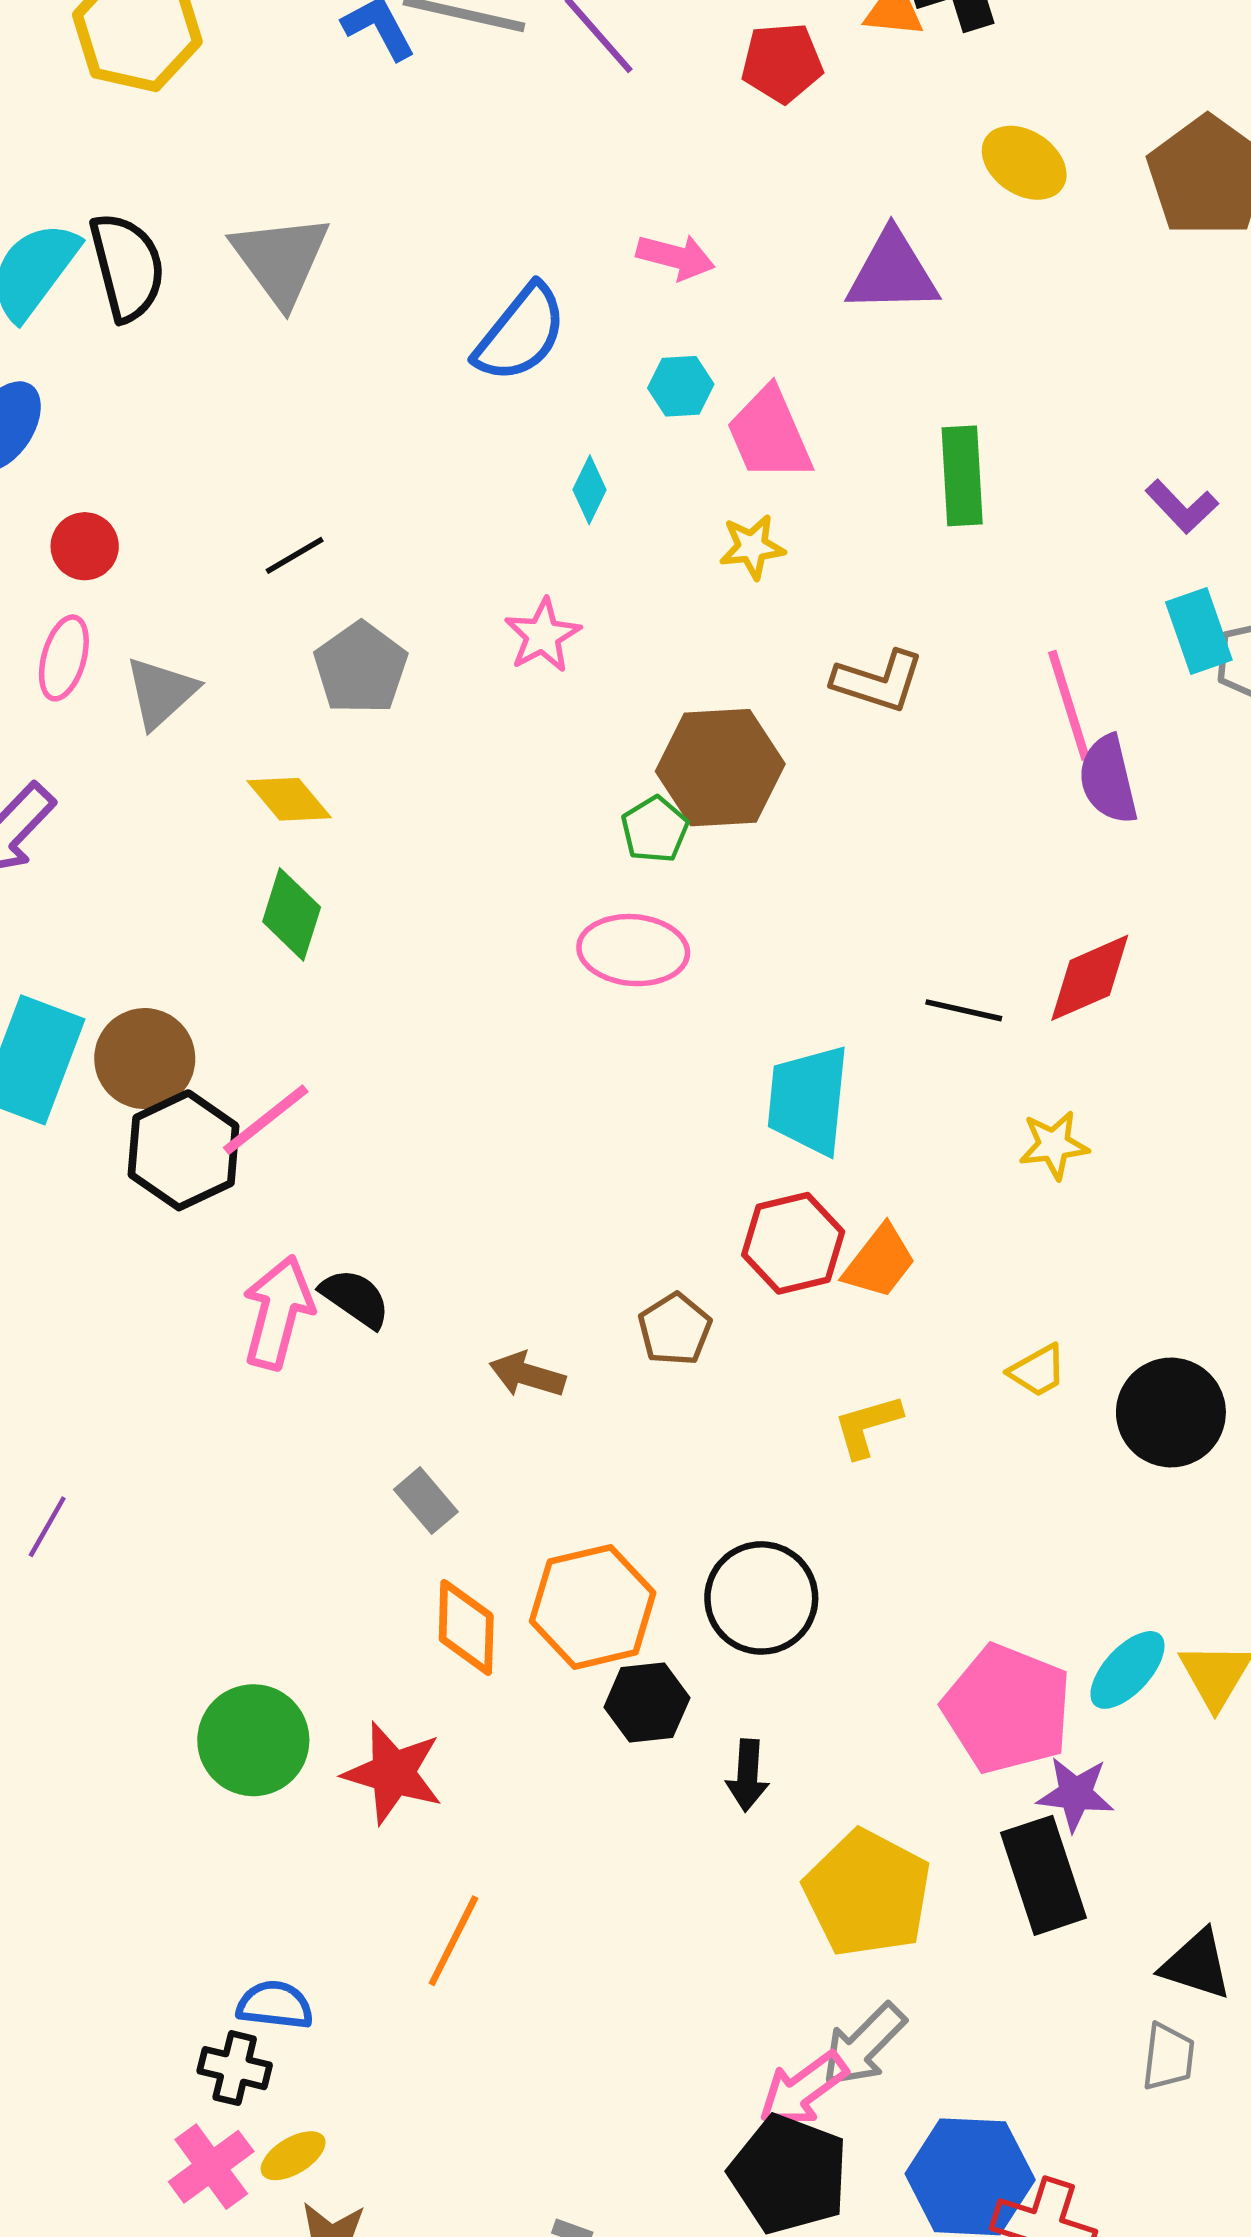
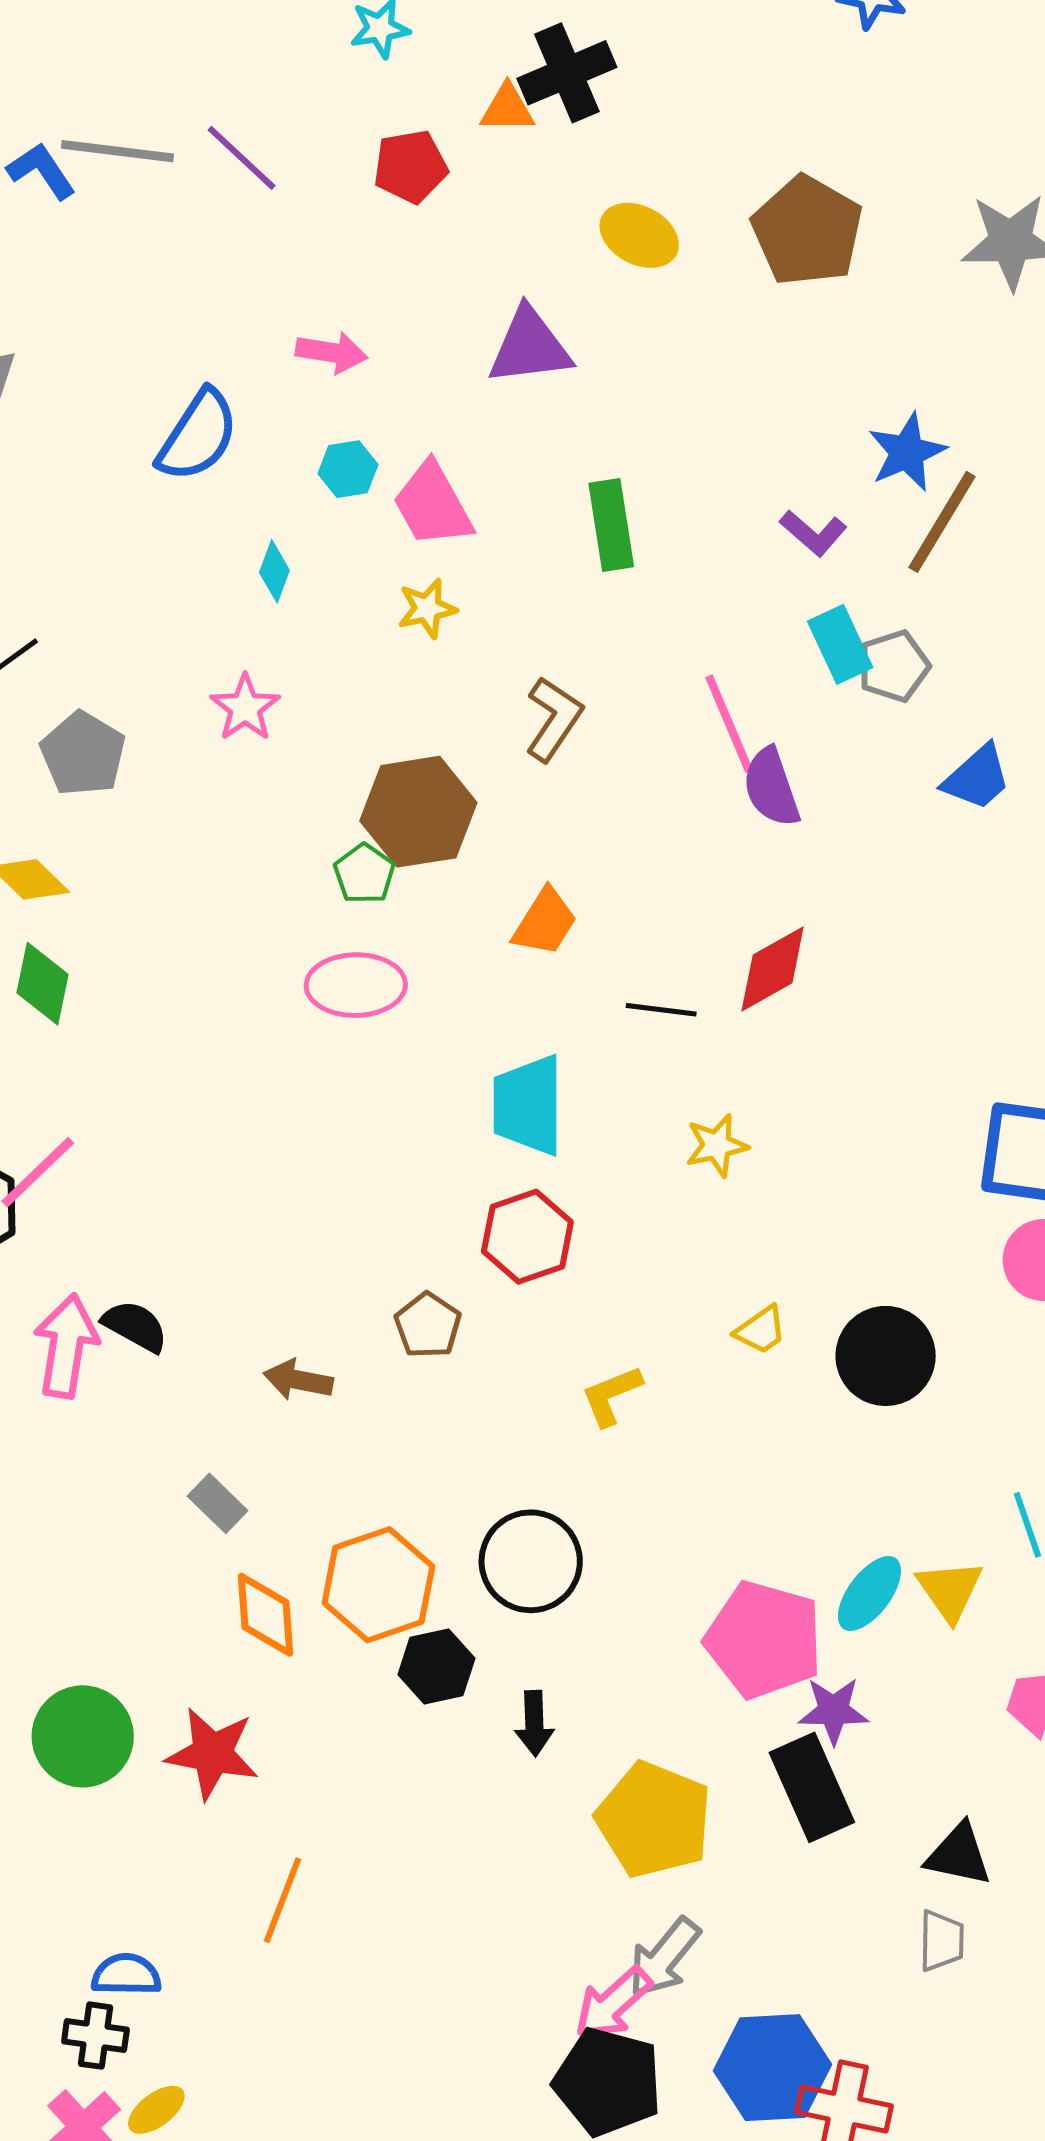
brown L-shape: (878, 681) -> (554, 719), turned -68
yellow star: (1054, 1145) -> (717, 1145), moved
orange trapezoid: (880, 1262) -> (545, 922), moved

